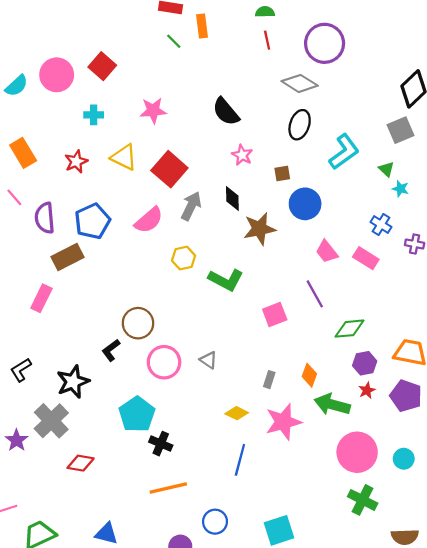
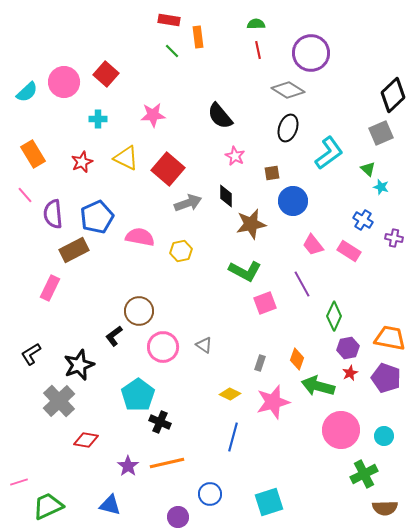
gray arrow: (191, 206) -> (188, 203), turned 44
pink semicircle: (149, 220) -> (140, 237), moved, turned -128
green L-shape: (226, 280) -> (245, 271), moved
green diamond: (349, 329) -> (334, 316), turned -60
purple star: (17, 440) -> (128, 466), moved
green cross: (363, 500) -> (364, 474), moved, turned 36

